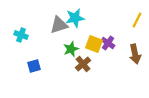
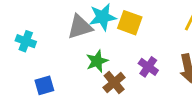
purple cross: (108, 43) -> (148, 67), moved
yellow square: (94, 44) -> (130, 23), moved

